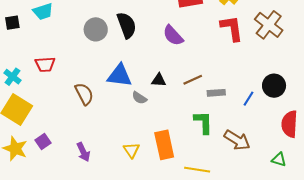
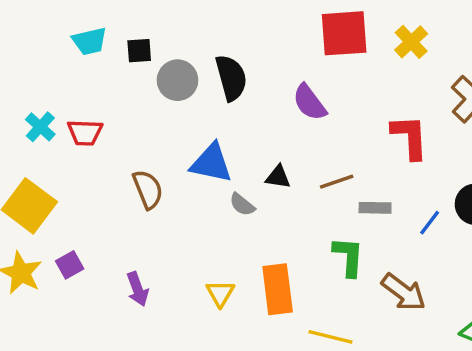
black square: (12, 23) -> (139, 51), moved
red L-shape: (232, 28) -> (410, 137), moved
cyan cross: (12, 77) -> (40, 127), moved

